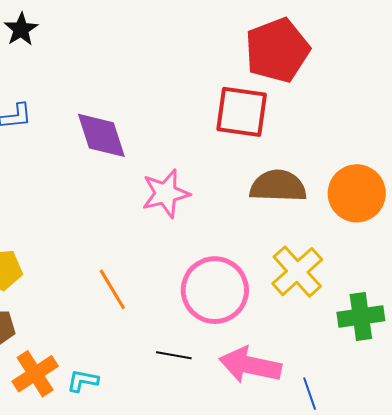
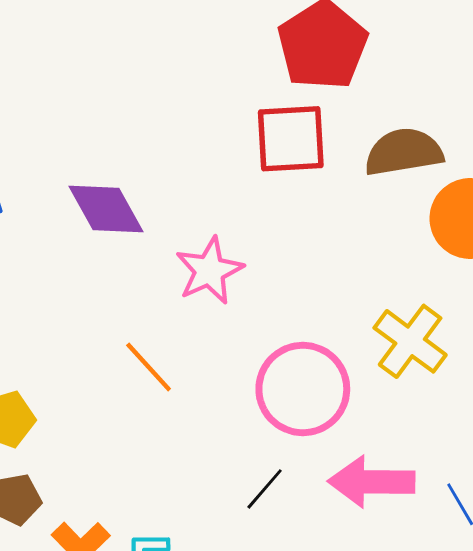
brown semicircle: (278, 186) -> (404, 152), moved
orange line: (112, 289) -> (149, 367), moved
black line: (174, 355) -> (265, 489), turned -48

